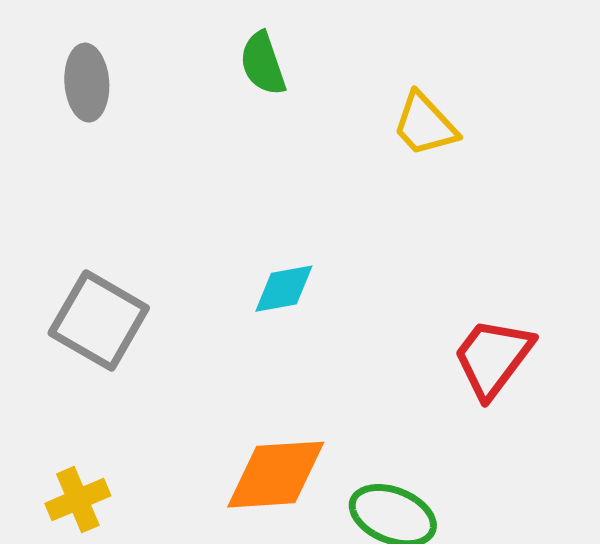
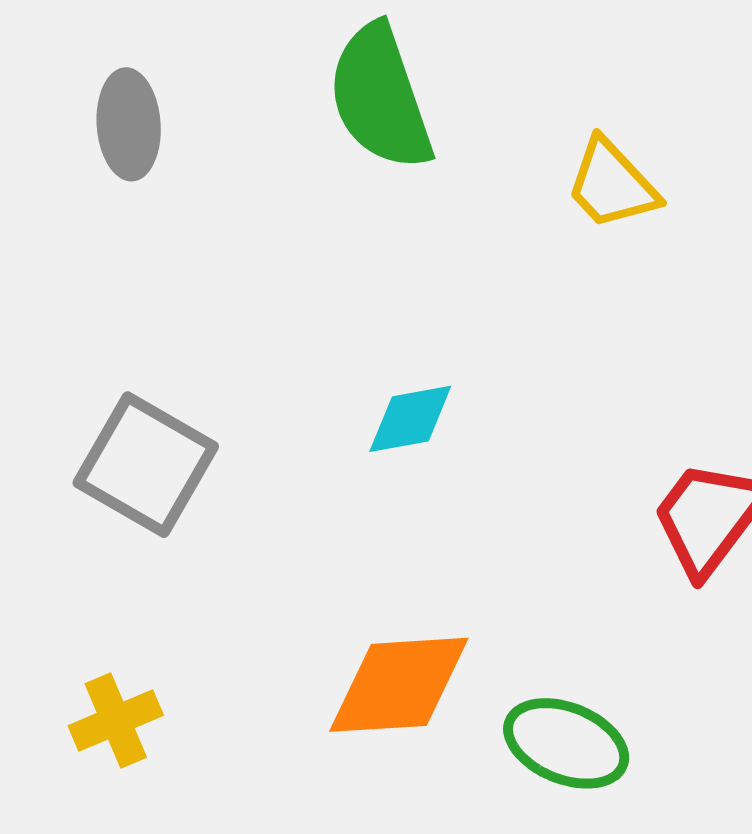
green semicircle: (263, 64) -> (380, 97), size x1.6

